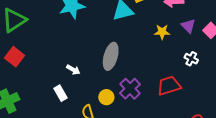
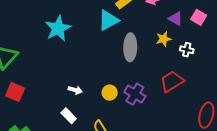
yellow star: (162, 32) -> (164, 39), moved
gray ellipse: (111, 56) -> (130, 47), moved
yellow circle: (106, 97) -> (110, 93), moved

